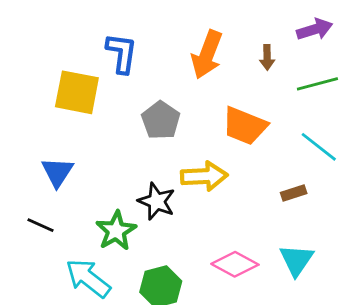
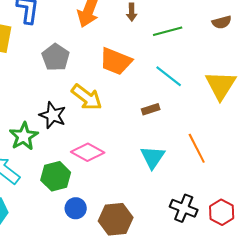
yellow arrow: (204, 176) -> (87, 97), turned 40
pink diamond: (235, 264) -> (88, 152), moved

